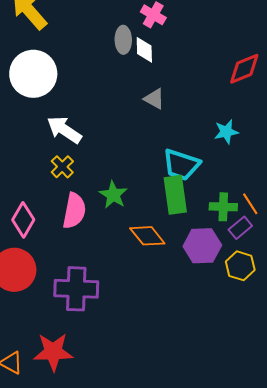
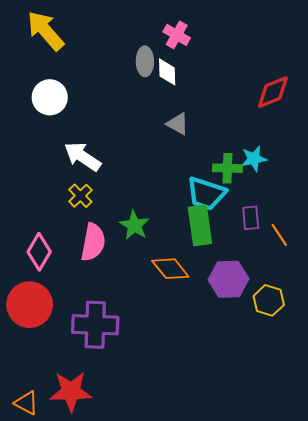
white circle: (33, 74) -> (50, 97), size x0.7
green cross: (223, 207) -> (227, 168), moved
purple rectangle: (240, 228) -> (251, 218), moved, turned -55

